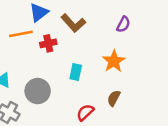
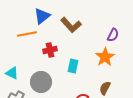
purple semicircle: (123, 24) -> (113, 35), moved
red cross: (48, 43) -> (50, 50), moved

